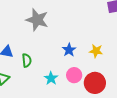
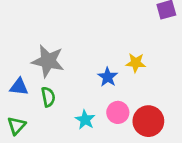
gray star: (37, 20) -> (48, 61), moved
yellow star: (96, 51) -> (136, 63), moved

